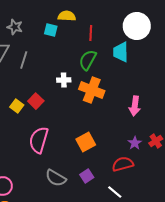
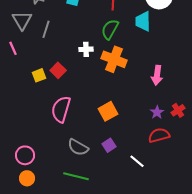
yellow square: (17, 106) -> (39, 75), turned 32
red semicircle: (123, 164) -> (159, 135), moved

